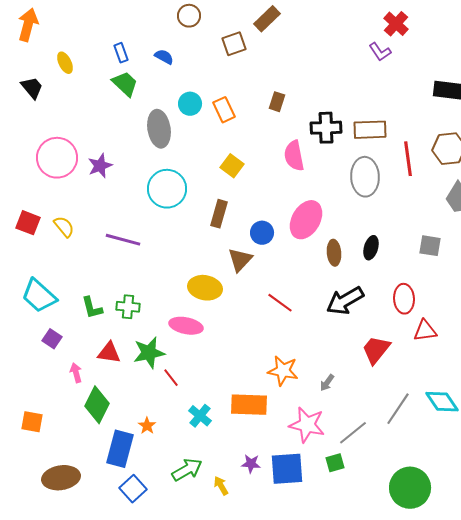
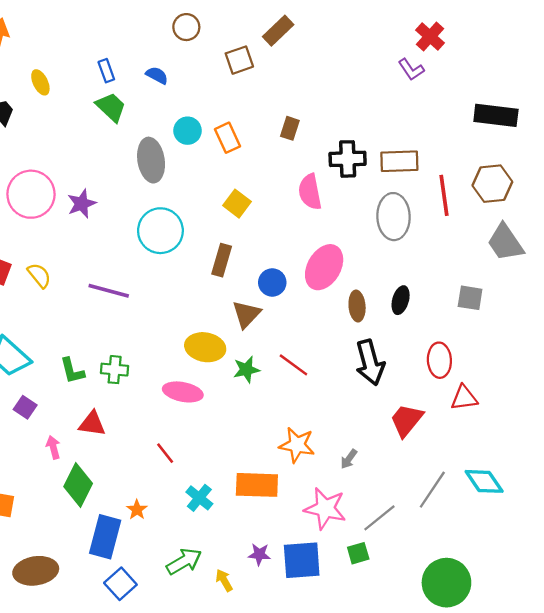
black arrow: (345, 301) -> (370, 363), turned -75
green star: (149, 353) -> (246, 370), moved, size x0.7

